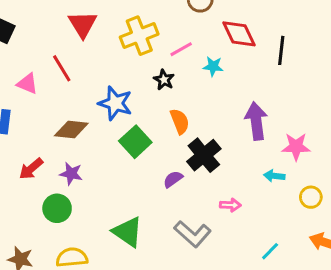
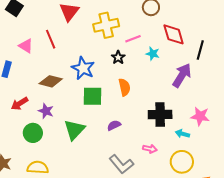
purple arrow: (256, 121) -> (182, 75), moved, turned 30
green square: (135, 142) -> (93, 96), turned 35
black cross: (204, 155) -> (160, 115), moved, turned 30
yellow circle: (311, 197) -> (182, 162), moved, size x1.5
green triangle: (128, 232) -> (74, 130), moved, turned 30

